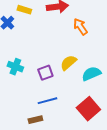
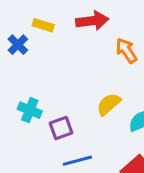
purple square: (45, 73) -> (61, 128), moved

